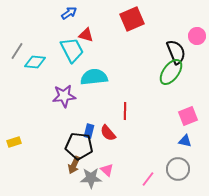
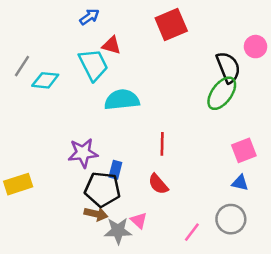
purple star: (64, 96) -> (83, 153), moved
red semicircle: (108, 133) -> (158, 184), moved
yellow rectangle: (14, 142) -> (18, 184), size x1.5
brown arrow: (74, 165) -> (96, 214), turned -102

